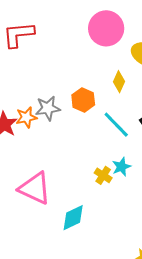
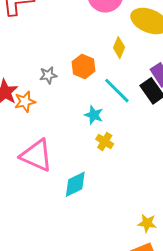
gray star: (48, 108) -> (48, 75), size x0.7
orange star: (26, 117) -> (25, 102), moved
cyan star: (121, 167) -> (94, 115), moved, turned -30

